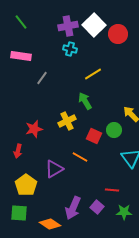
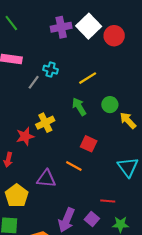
cyan cross: (70, 49) -> (51, 70), moved
yellow cross: (67, 121) -> (45, 123), moved
green circle: (114, 130) -> (110, 105), moved
purple triangle: (54, 169) -> (46, 179), turned 36

